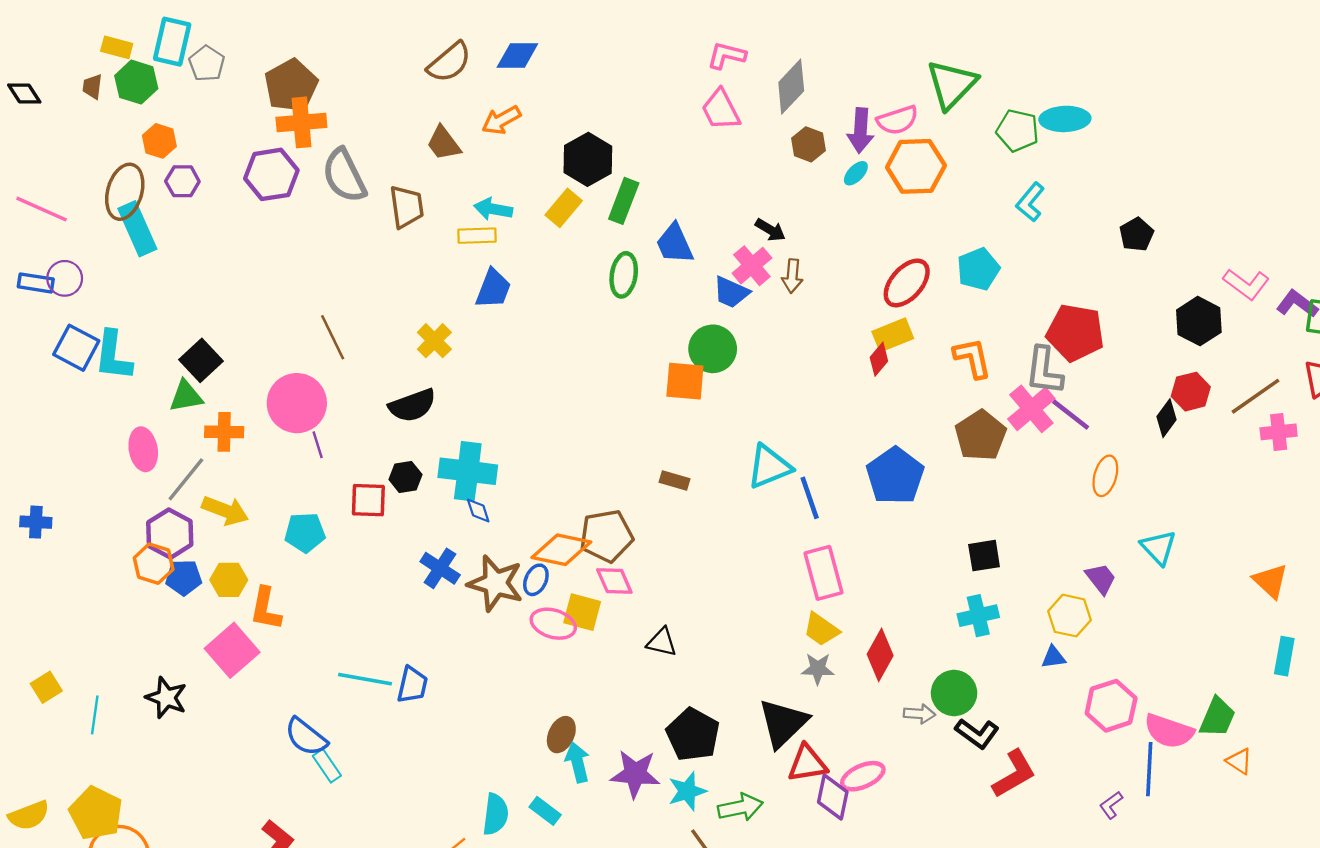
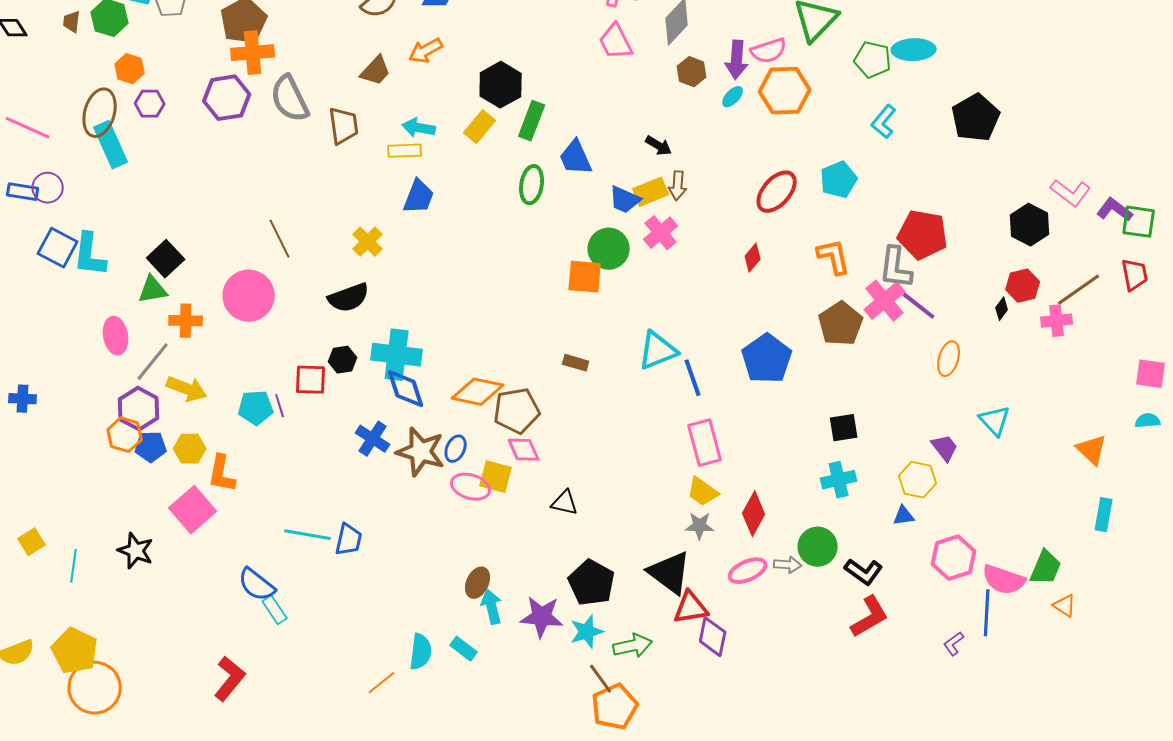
brown trapezoid: (444, 143) -> (376, 71), turned -100
black pentagon: (1137, 234) -> (976, 118), moved, size x1.6
pink cross: (752, 266) -> (661, 233), moved
yellow rectangle: (893, 335) -> (651, 192), moved
black diamond: (1167, 418) -> (1002, 309), size x0.7
pink cross: (1279, 432) -> (1057, 321), moved
purple line: (318, 445) -> (280, 406), moved
blue diamond: (478, 511) -> (406, 389), size x1.8
orange diamond: (561, 550) -> (478, 392), moved
black triangle: (783, 723) -> (670, 573), turned -39
black L-shape: (977, 733) -> (864, 572), moved
pink ellipse: (863, 776) -> (748, 571), moved

